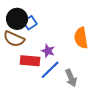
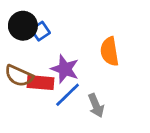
brown semicircle: (14, 39) -> (19, 76), moved
purple star: (48, 51) -> (65, 69), size x1.5

